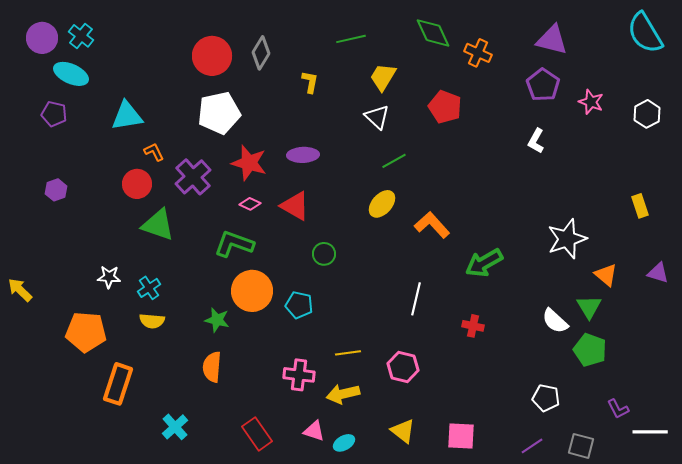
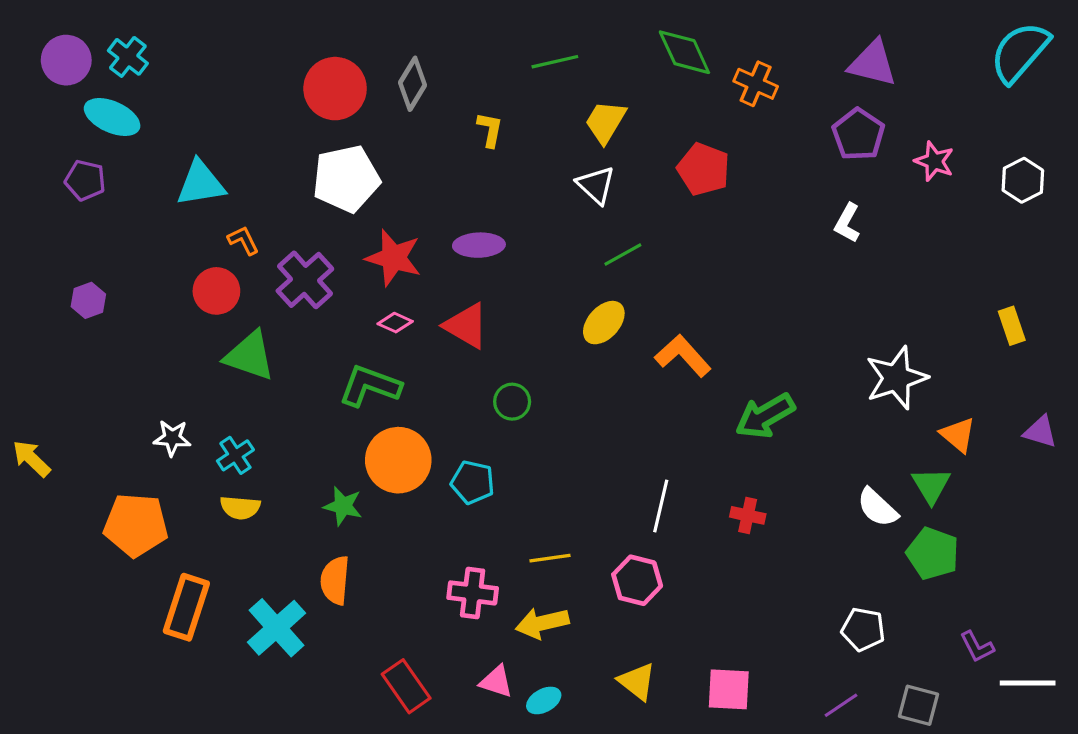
cyan semicircle: (645, 33) -> (1020, 52), turned 72
white line: (416, 299) -> (661, 506), moved
cyan cross: (175, 427) -> (277, 628), moved, size x1.4

